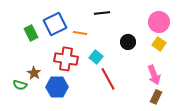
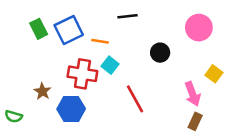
green rectangle: (31, 33) -> (39, 29), moved
yellow square: (159, 44) -> (214, 74), moved
cyan square: (96, 57) -> (110, 65), moved
green semicircle: (20, 85) -> (14, 116), moved

